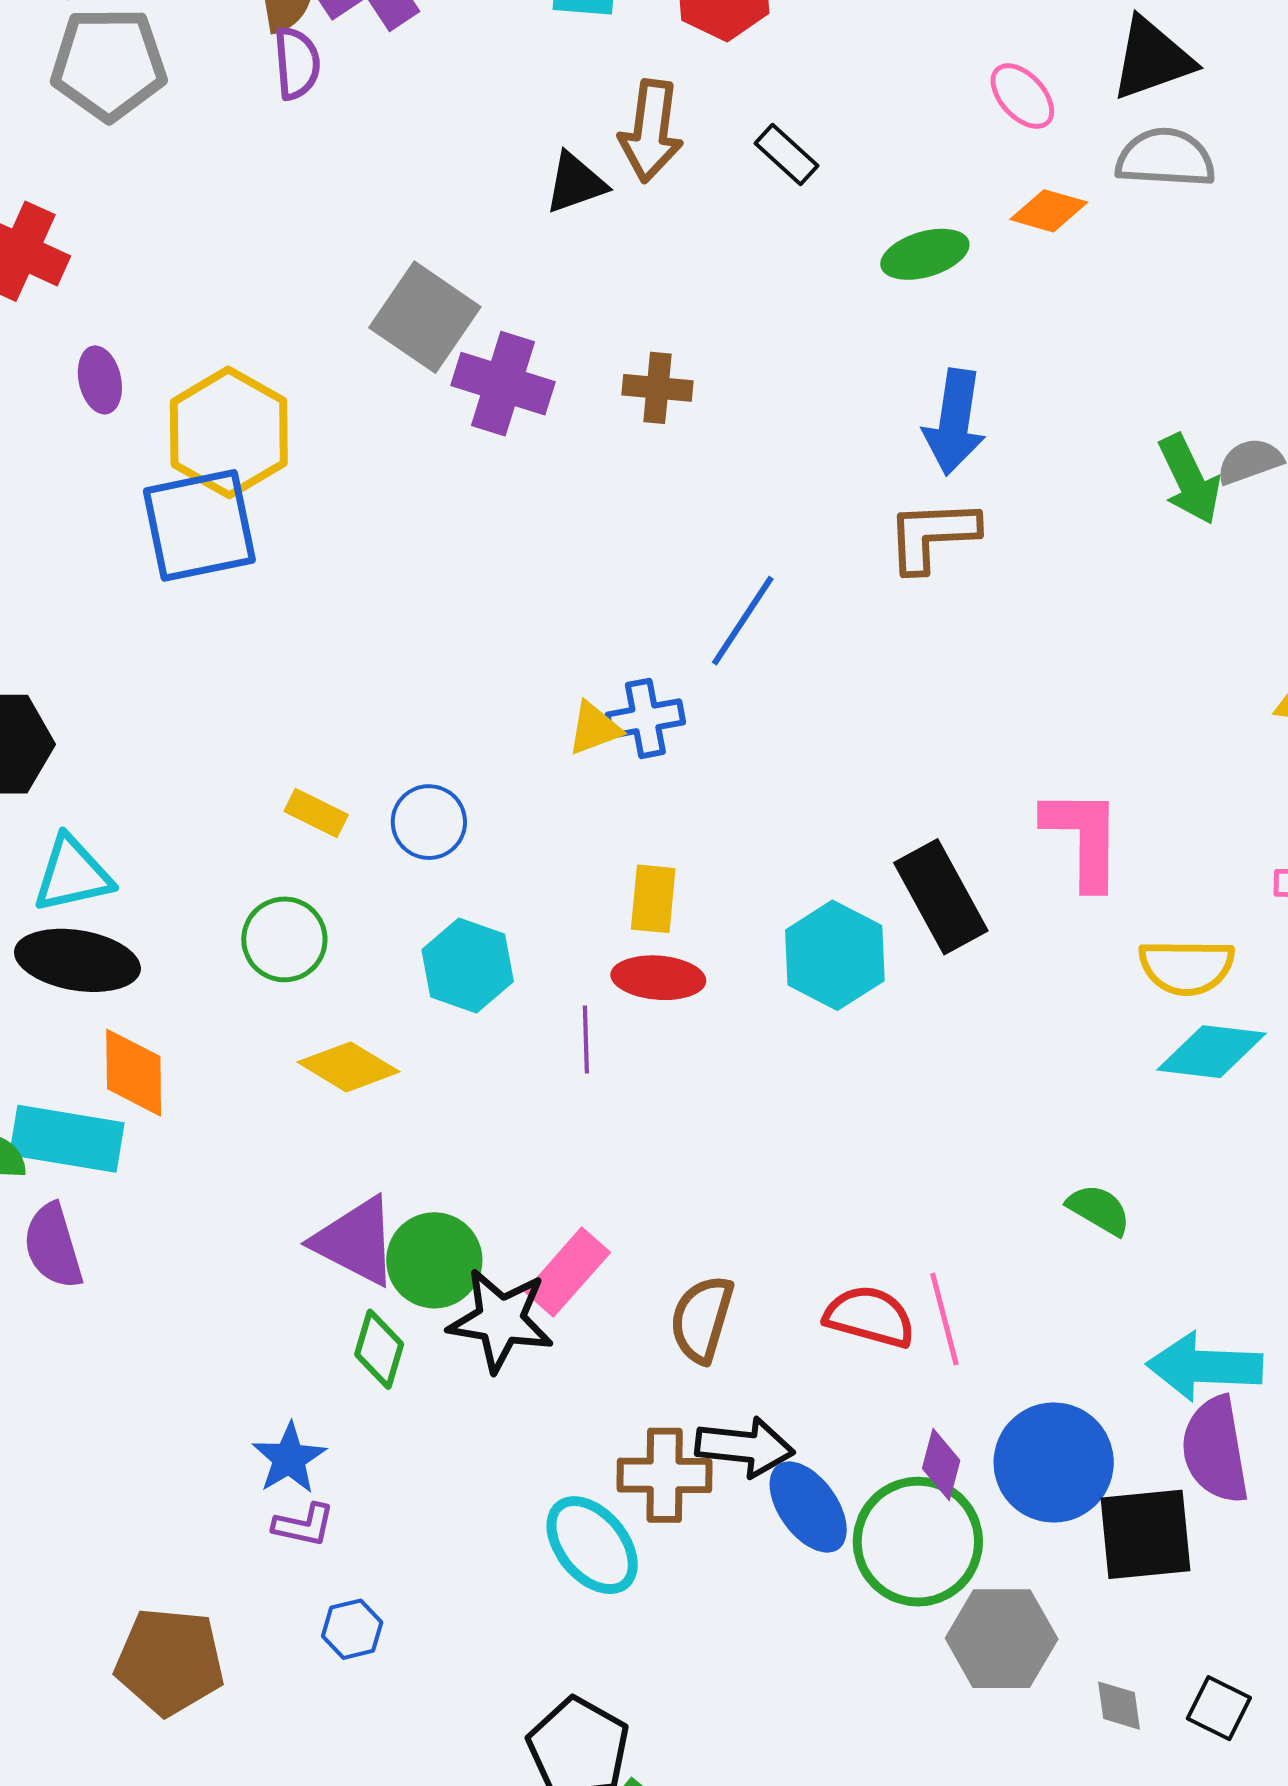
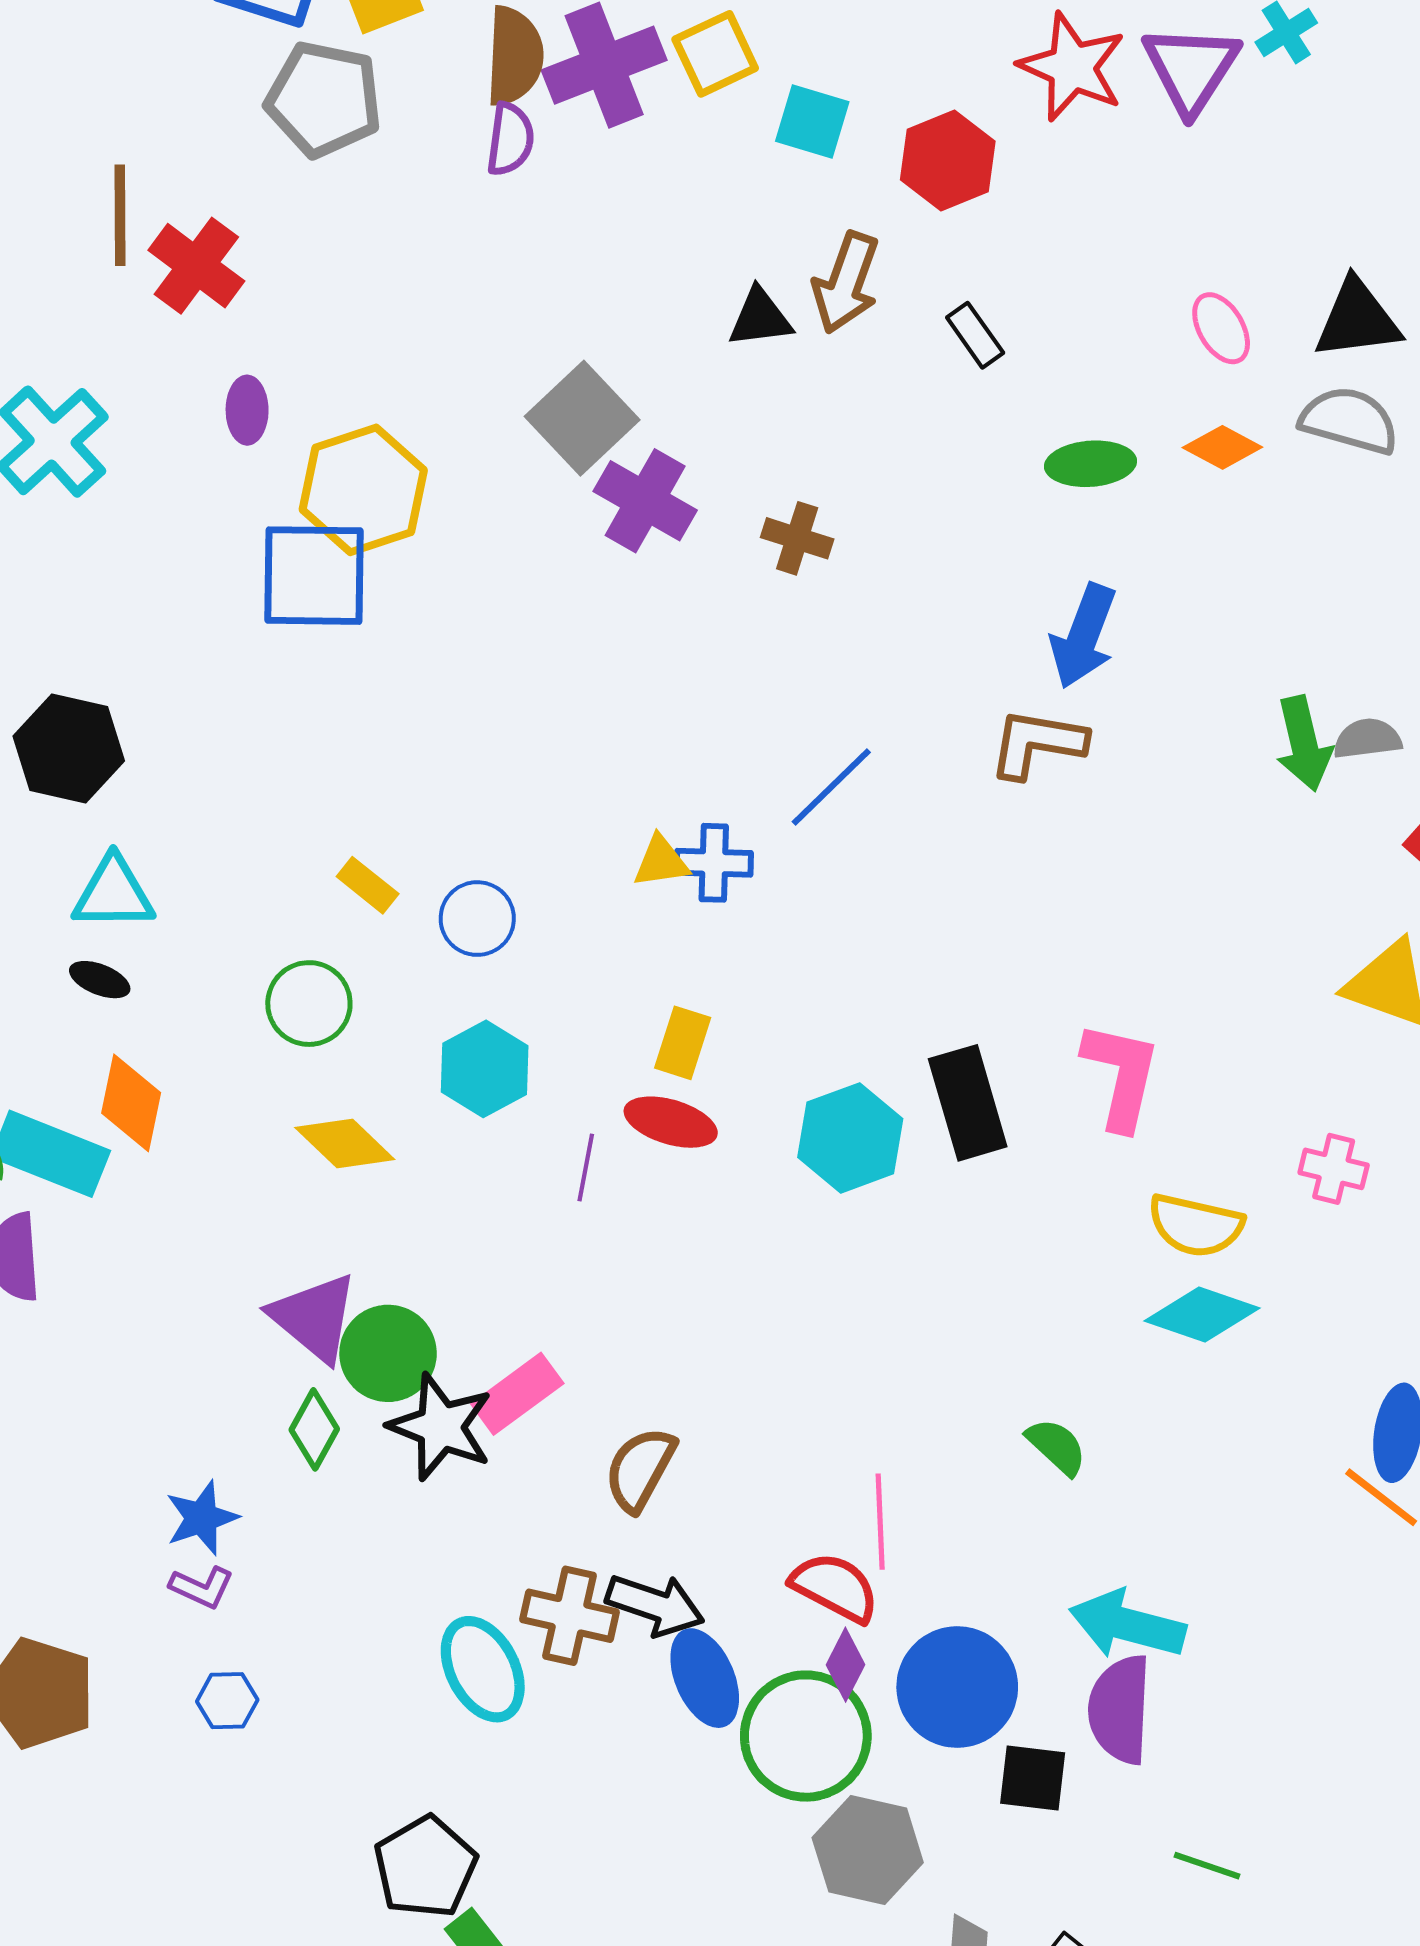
black ellipse: (77, 960) -> (100, 980), size x0.5
red semicircle: (870, 1317) -> (835, 1587), moved
black square: (1146, 1534) -> (1033, 1778), size x0.7

